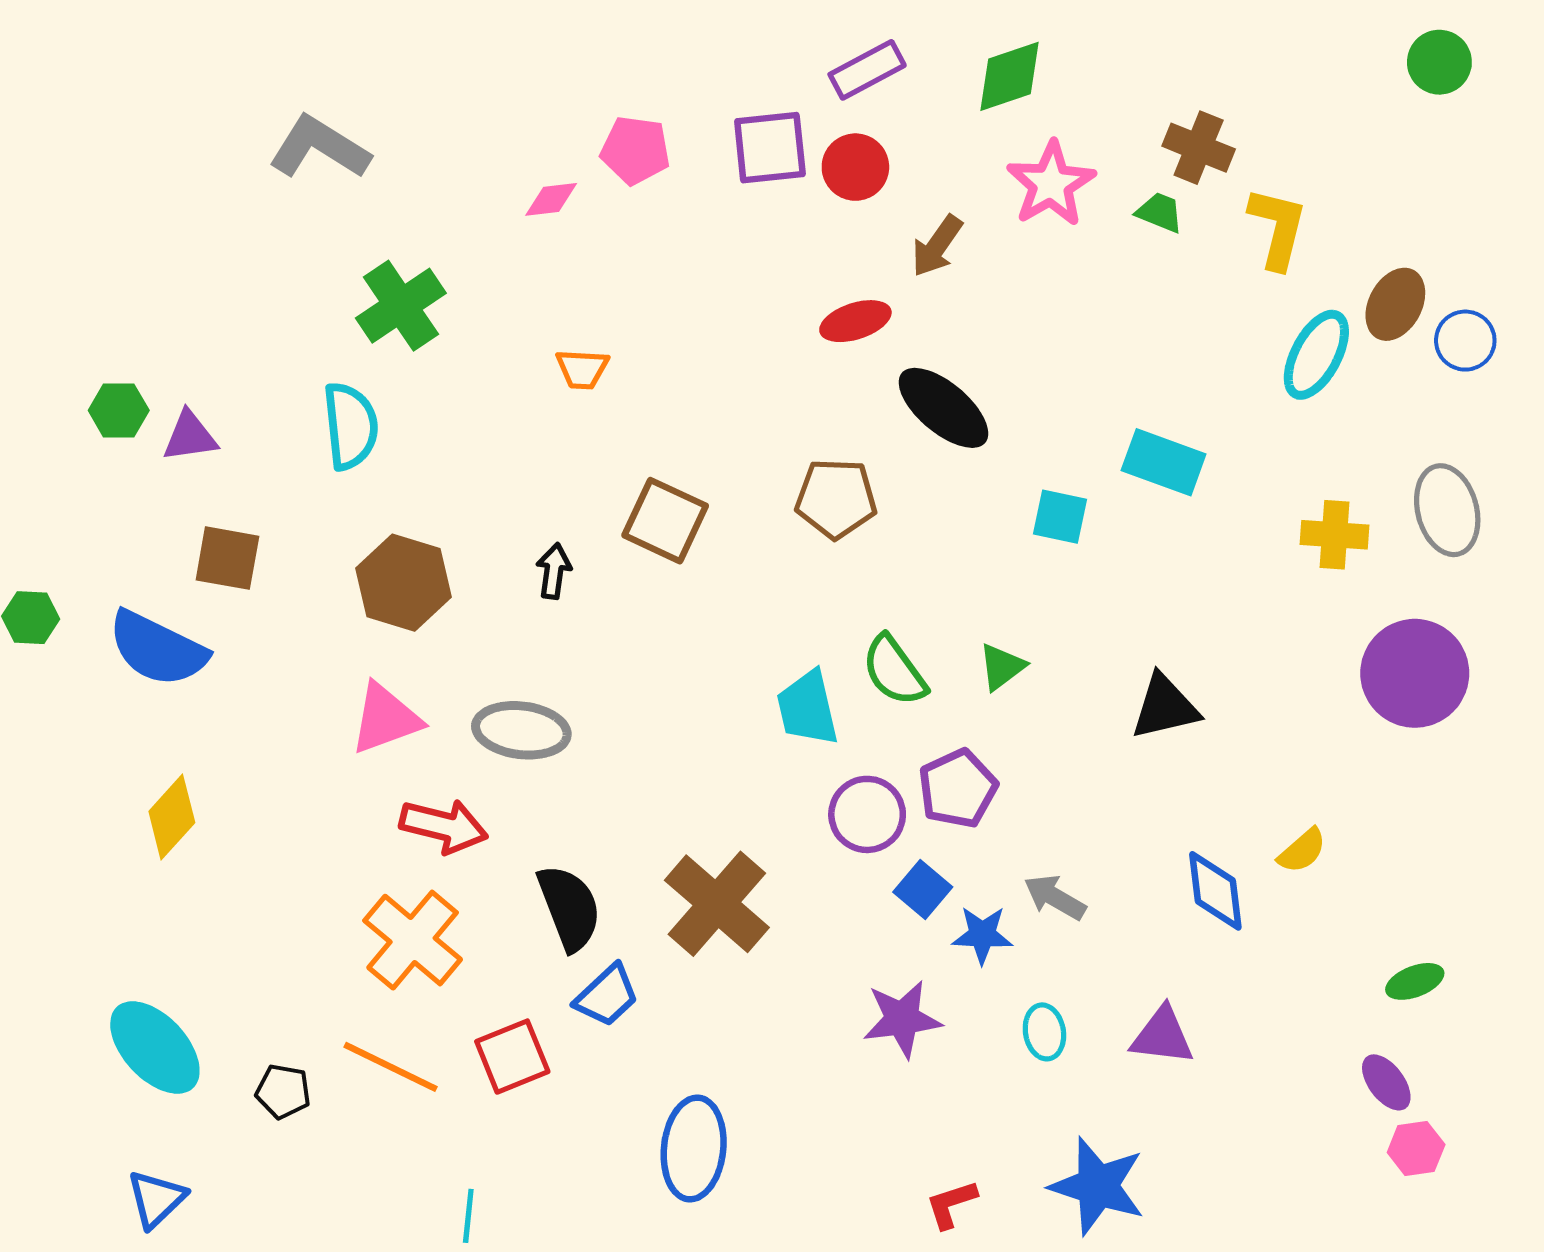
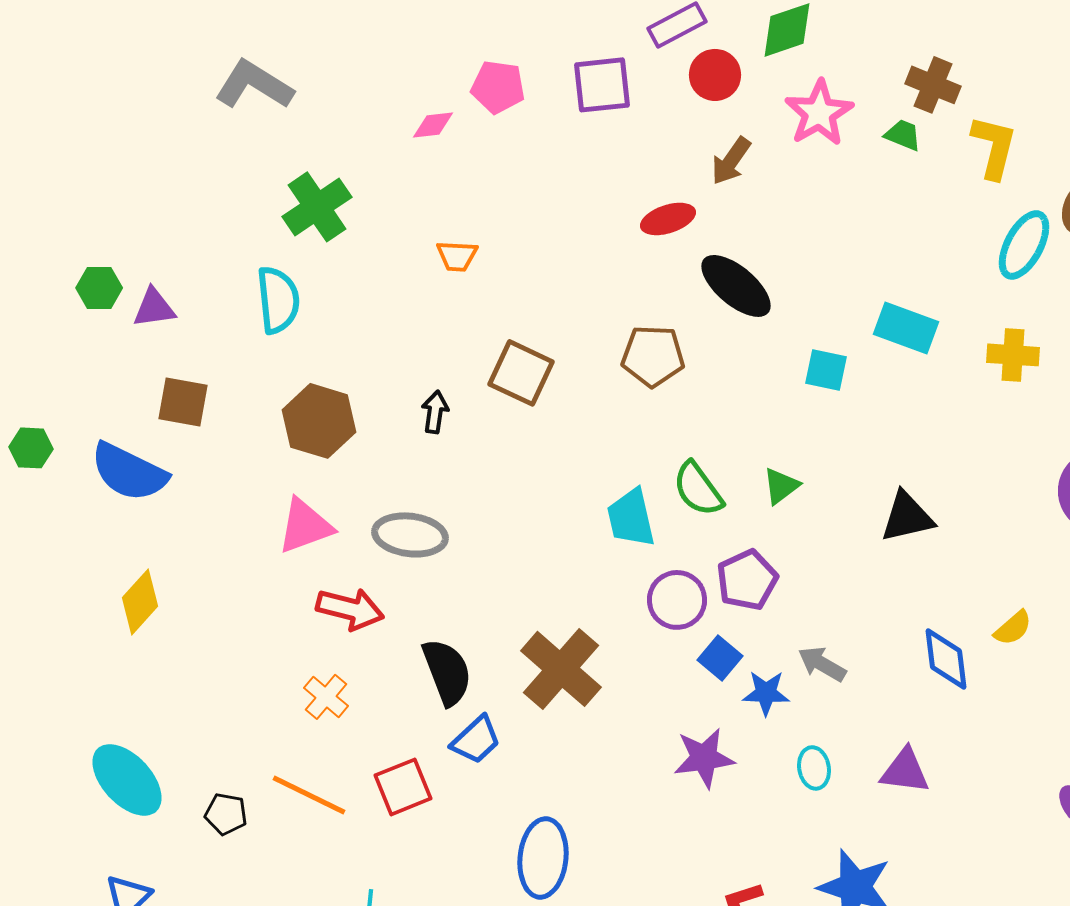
red circle: (855, 167) -> (715, 75), moved
yellow cross: (1334, 535) -> (1013, 355), moved
orange cross: (413, 940) -> (326, 697), size x0.6

